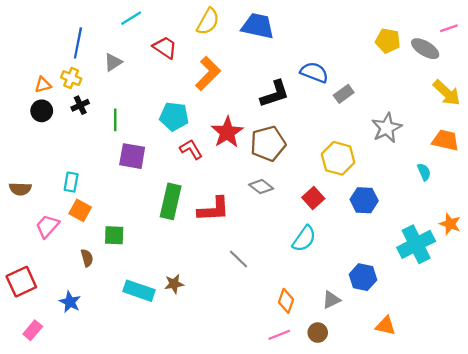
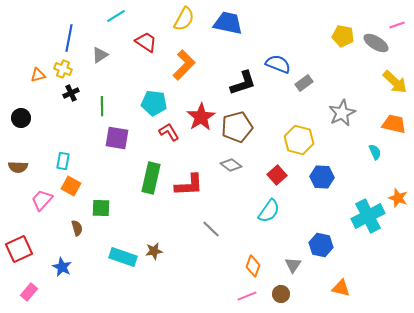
black circle: (42, 111) -> (21, 118), moved
gray triangle: (331, 300) -> (293, 265), turned -30

